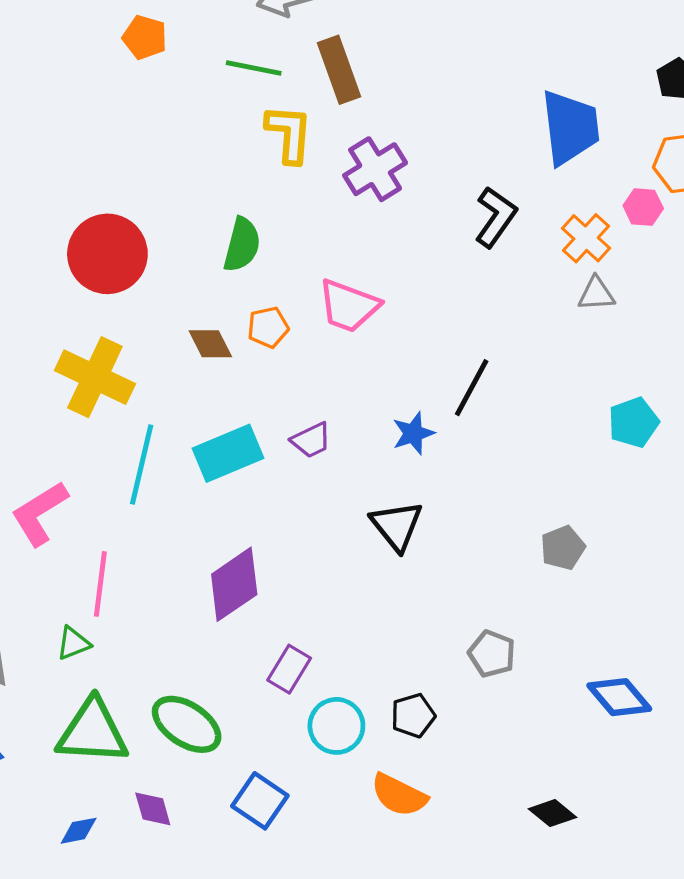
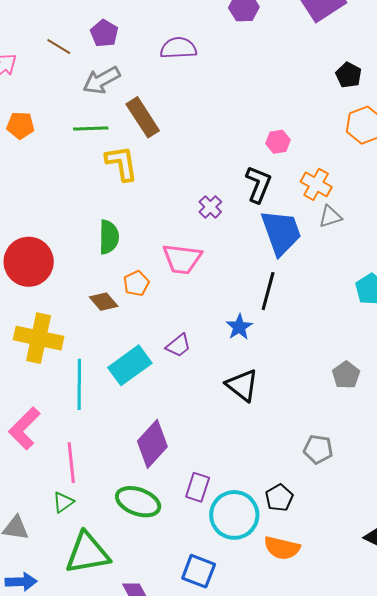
blue trapezoid: (570, 127) -> (281, 232), moved
purple cross: (375, 169) -> (210, 207), moved, size x0.6
pink hexagon: (643, 207) -> (278, 142), moved
green ellipse: (187, 724) -> (138, 502), moved
cyan circle: (336, 726) -> (234, 515), size x1.4

